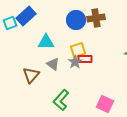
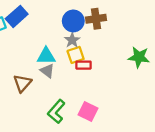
cyan triangle: (46, 42) -> (46, 56), moved
gray star: (75, 62) -> (72, 40), moved
pink square: (105, 104) -> (88, 111), moved

